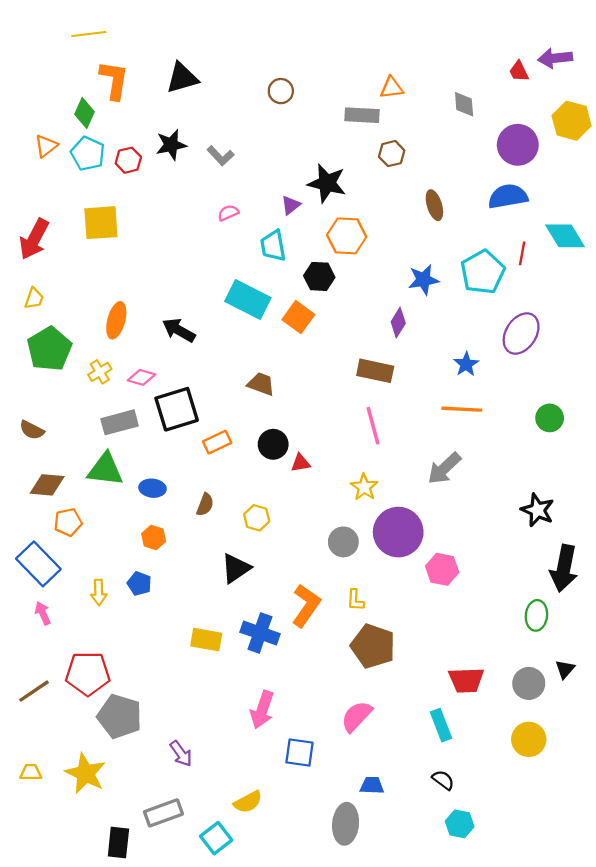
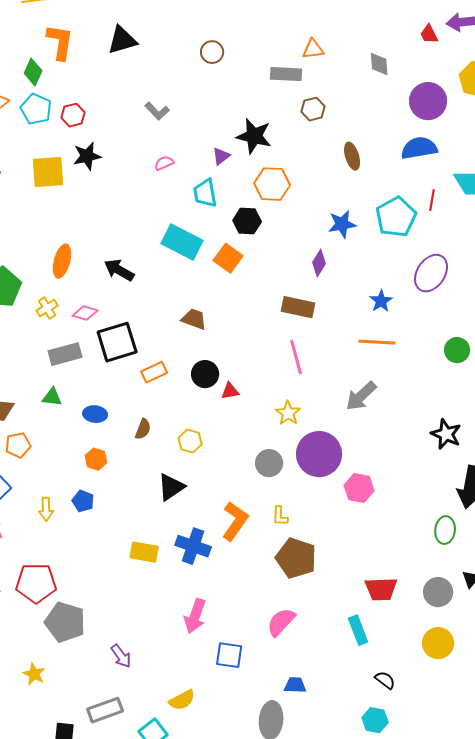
black star: (171, 145) -> (87, 156), moved
green triangle: (105, 470) -> (52, 397), size x0.6
yellow star: (86, 773) -> (34, 674), size x0.6
black semicircle: (443, 780) -> (385, 680), moved

